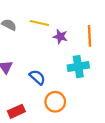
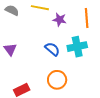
blue semicircle: (37, 77) -> (52, 49), moved

